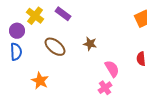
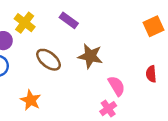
purple rectangle: (63, 14) -> (69, 20), moved
brown star: (90, 44) -> (90, 56), size x1.5

